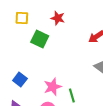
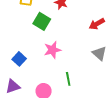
pink star: (53, 87) -> (52, 50), moved

